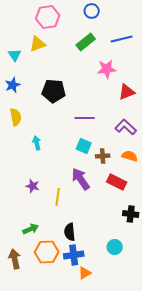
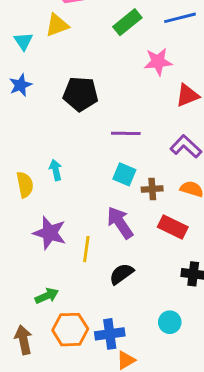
yellow semicircle: (16, 117) -> (25, 185), moved
purple star: (33, 186) -> (50, 233), size x1.6
black semicircle: (70, 232) -> (121, 274), moved, turned 60

